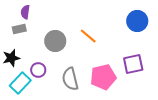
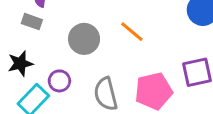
gray rectangle: (19, 29) -> (32, 22), turned 32

